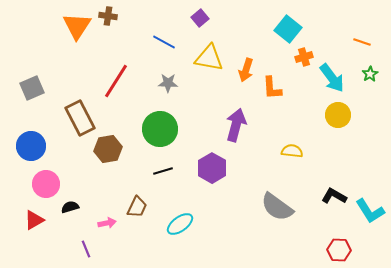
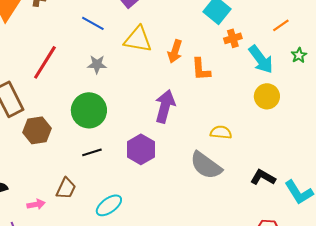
orange line: (362, 42) -> (281, 25), moved, turned -54
gray semicircle: (277, 207) -> (206, 165), moved

